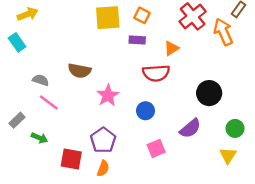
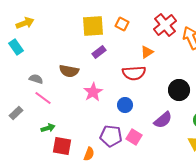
purple rectangle: (137, 40) -> (99, 52), moved, turned -40
green arrow: (39, 138) -> (48, 128), moved, turned -40
purple pentagon: (103, 140) -> (111, 136), moved, turned -30
pink square: (156, 148) -> (134, 137), turned -35

